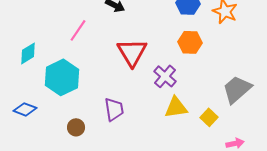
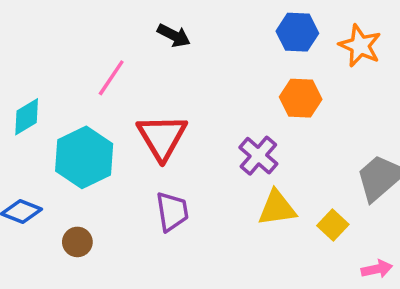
red triangle: (132, 52) -> (162, 137), moved
brown circle: (76, 127) -> (77, 242), moved

